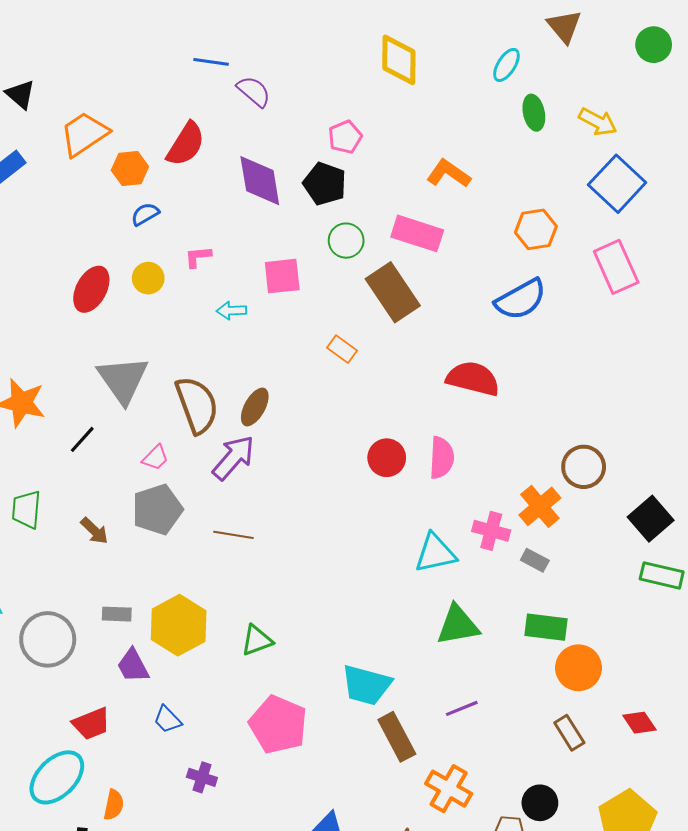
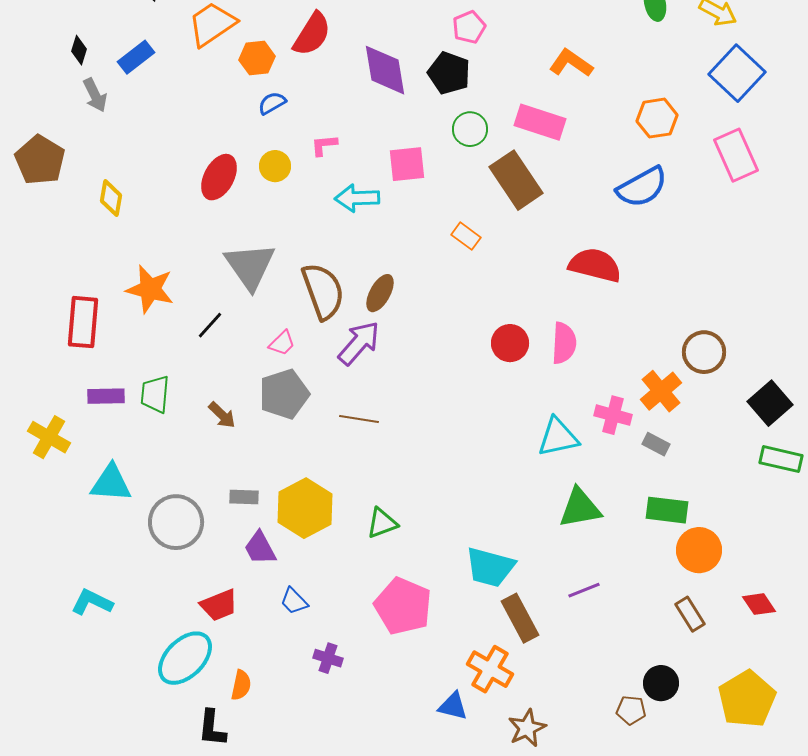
cyan arrow: (231, 311) -> (357, 198), size x1.5
orange cross: (449, 789) -> (490, 669), moved

